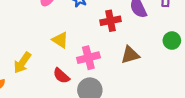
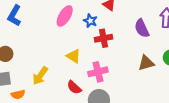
red cross: (110, 21) -> (104, 38), moved
brown triangle: (130, 55) -> (146, 63), moved

